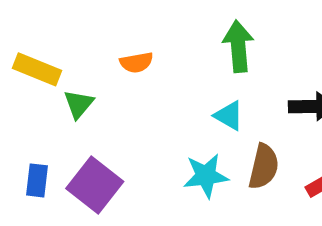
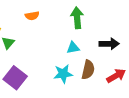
orange semicircle: (136, 62) -> (32, 16), moved
cyan triangle: (229, 116) -> (73, 48), turned -40

